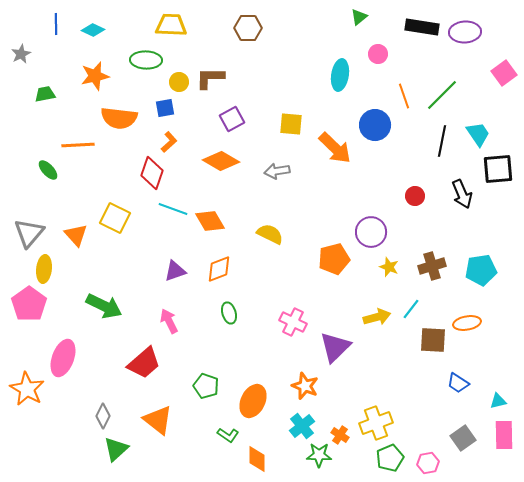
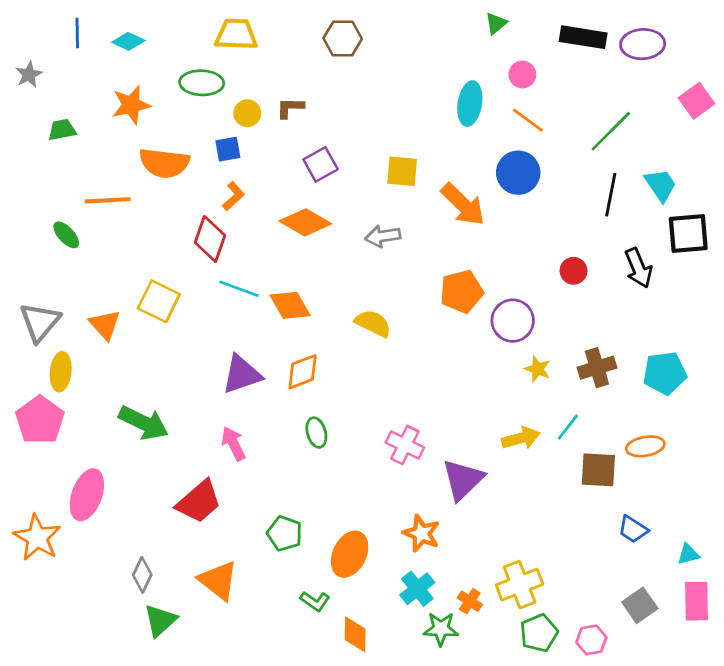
brown L-shape: (210, 78) -> (290, 108), size x0.7
orange line: (404, 96) -> (528, 120), moved, turned -35
orange pentagon: (334, 259) -> (462, 292), moved
purple triangle: (175, 271) -> (242, 374), size x1.4

